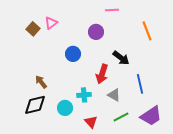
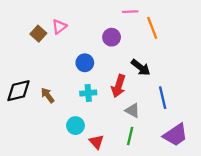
orange line: (147, 31) -> (152, 28), moved
cyan cross: (84, 95) -> (88, 93), moved
black diamond: (35, 105) -> (19, 91), moved
green line: (121, 117) -> (130, 136), moved, turned -49
red triangle: (91, 122) -> (96, 142), moved

